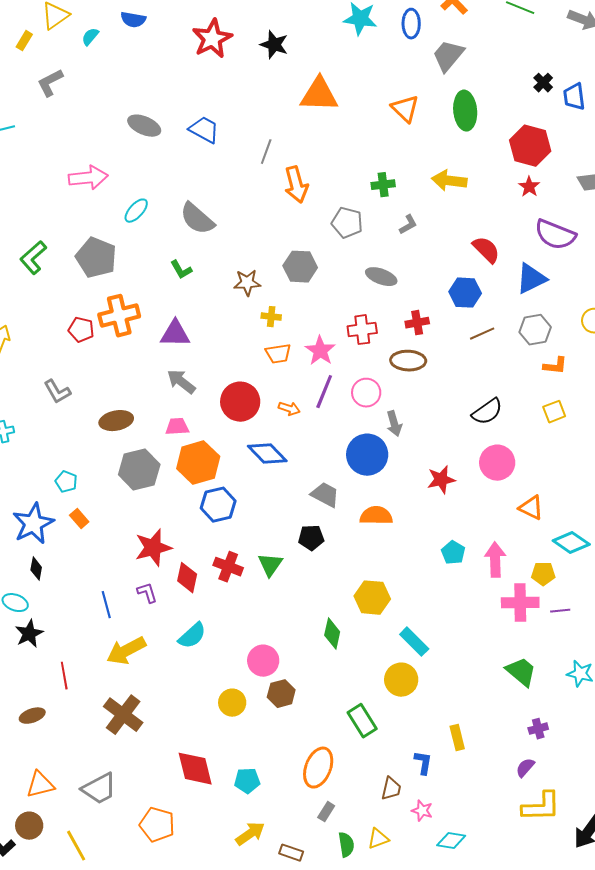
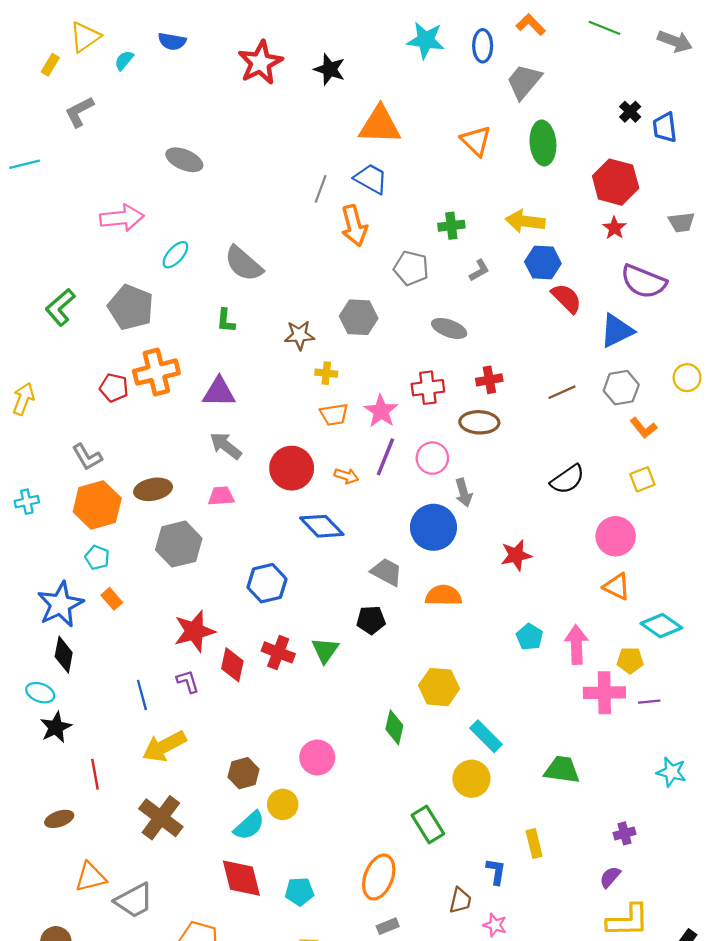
blue trapezoid: (204, 130) -> (371, 179), moved
green L-shape: (181, 270) -> (226, 321), turned 35
blue hexagon: (465, 293) -> (543, 263), moved
orange L-shape: (555, 366) -> (644, 428), turned 45
orange hexagon: (198, 463) -> (97, 505), moved
pink circle: (497, 463) -> (616, 536), moved
black diamond: (36, 569) -> (64, 655), size x1.4
cyan semicircle: (192, 636) -> (249, 826), moved
green trapezoid: (521, 672) -> (562, 770), moved, turned -32
brown hexagon: (281, 694) -> (244, 773), moved
orange triangle: (40, 785) -> (90, 877), moved
gray rectangle: (326, 812) -> (388, 926), turned 36

